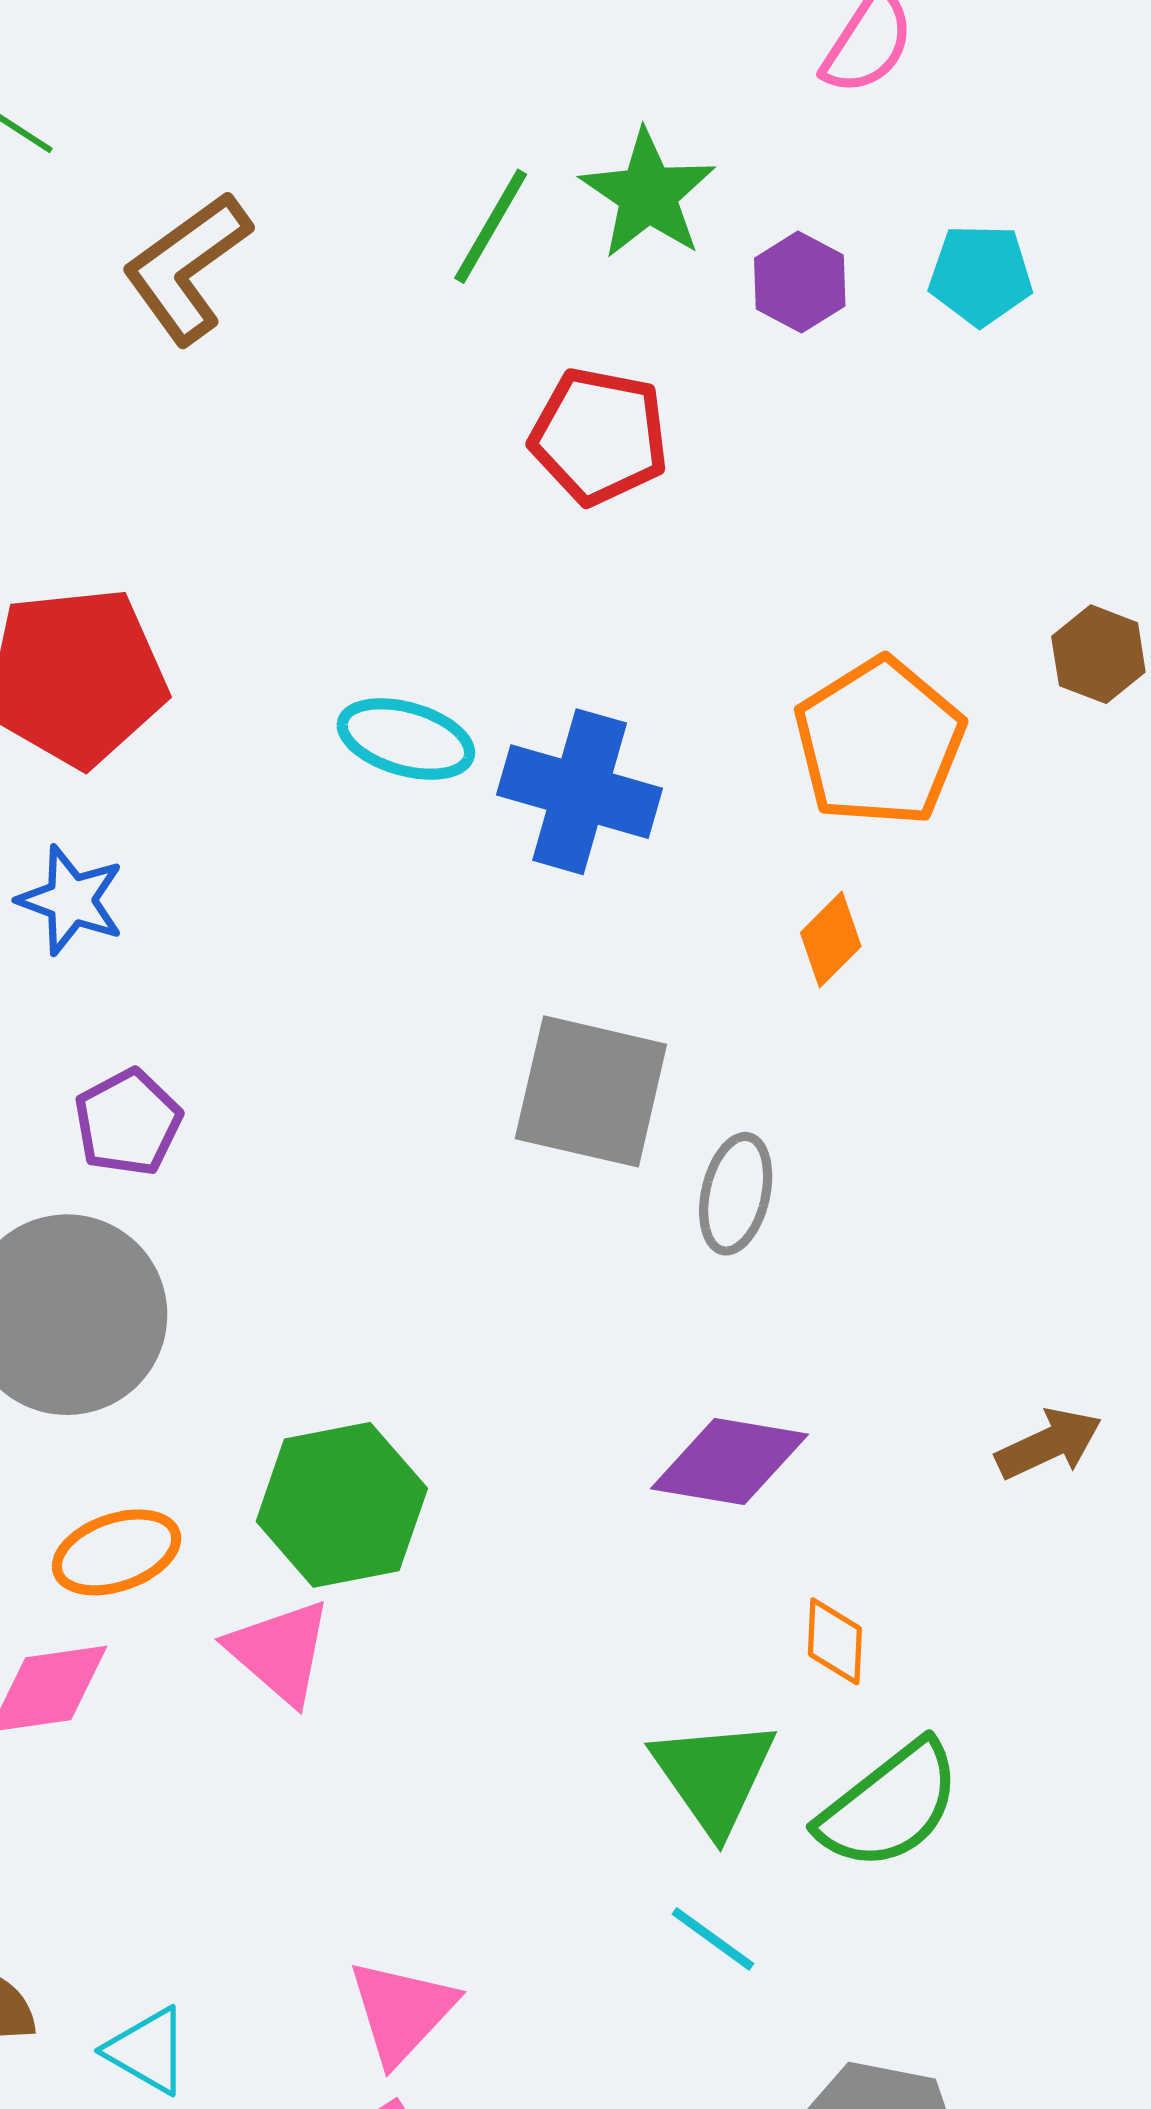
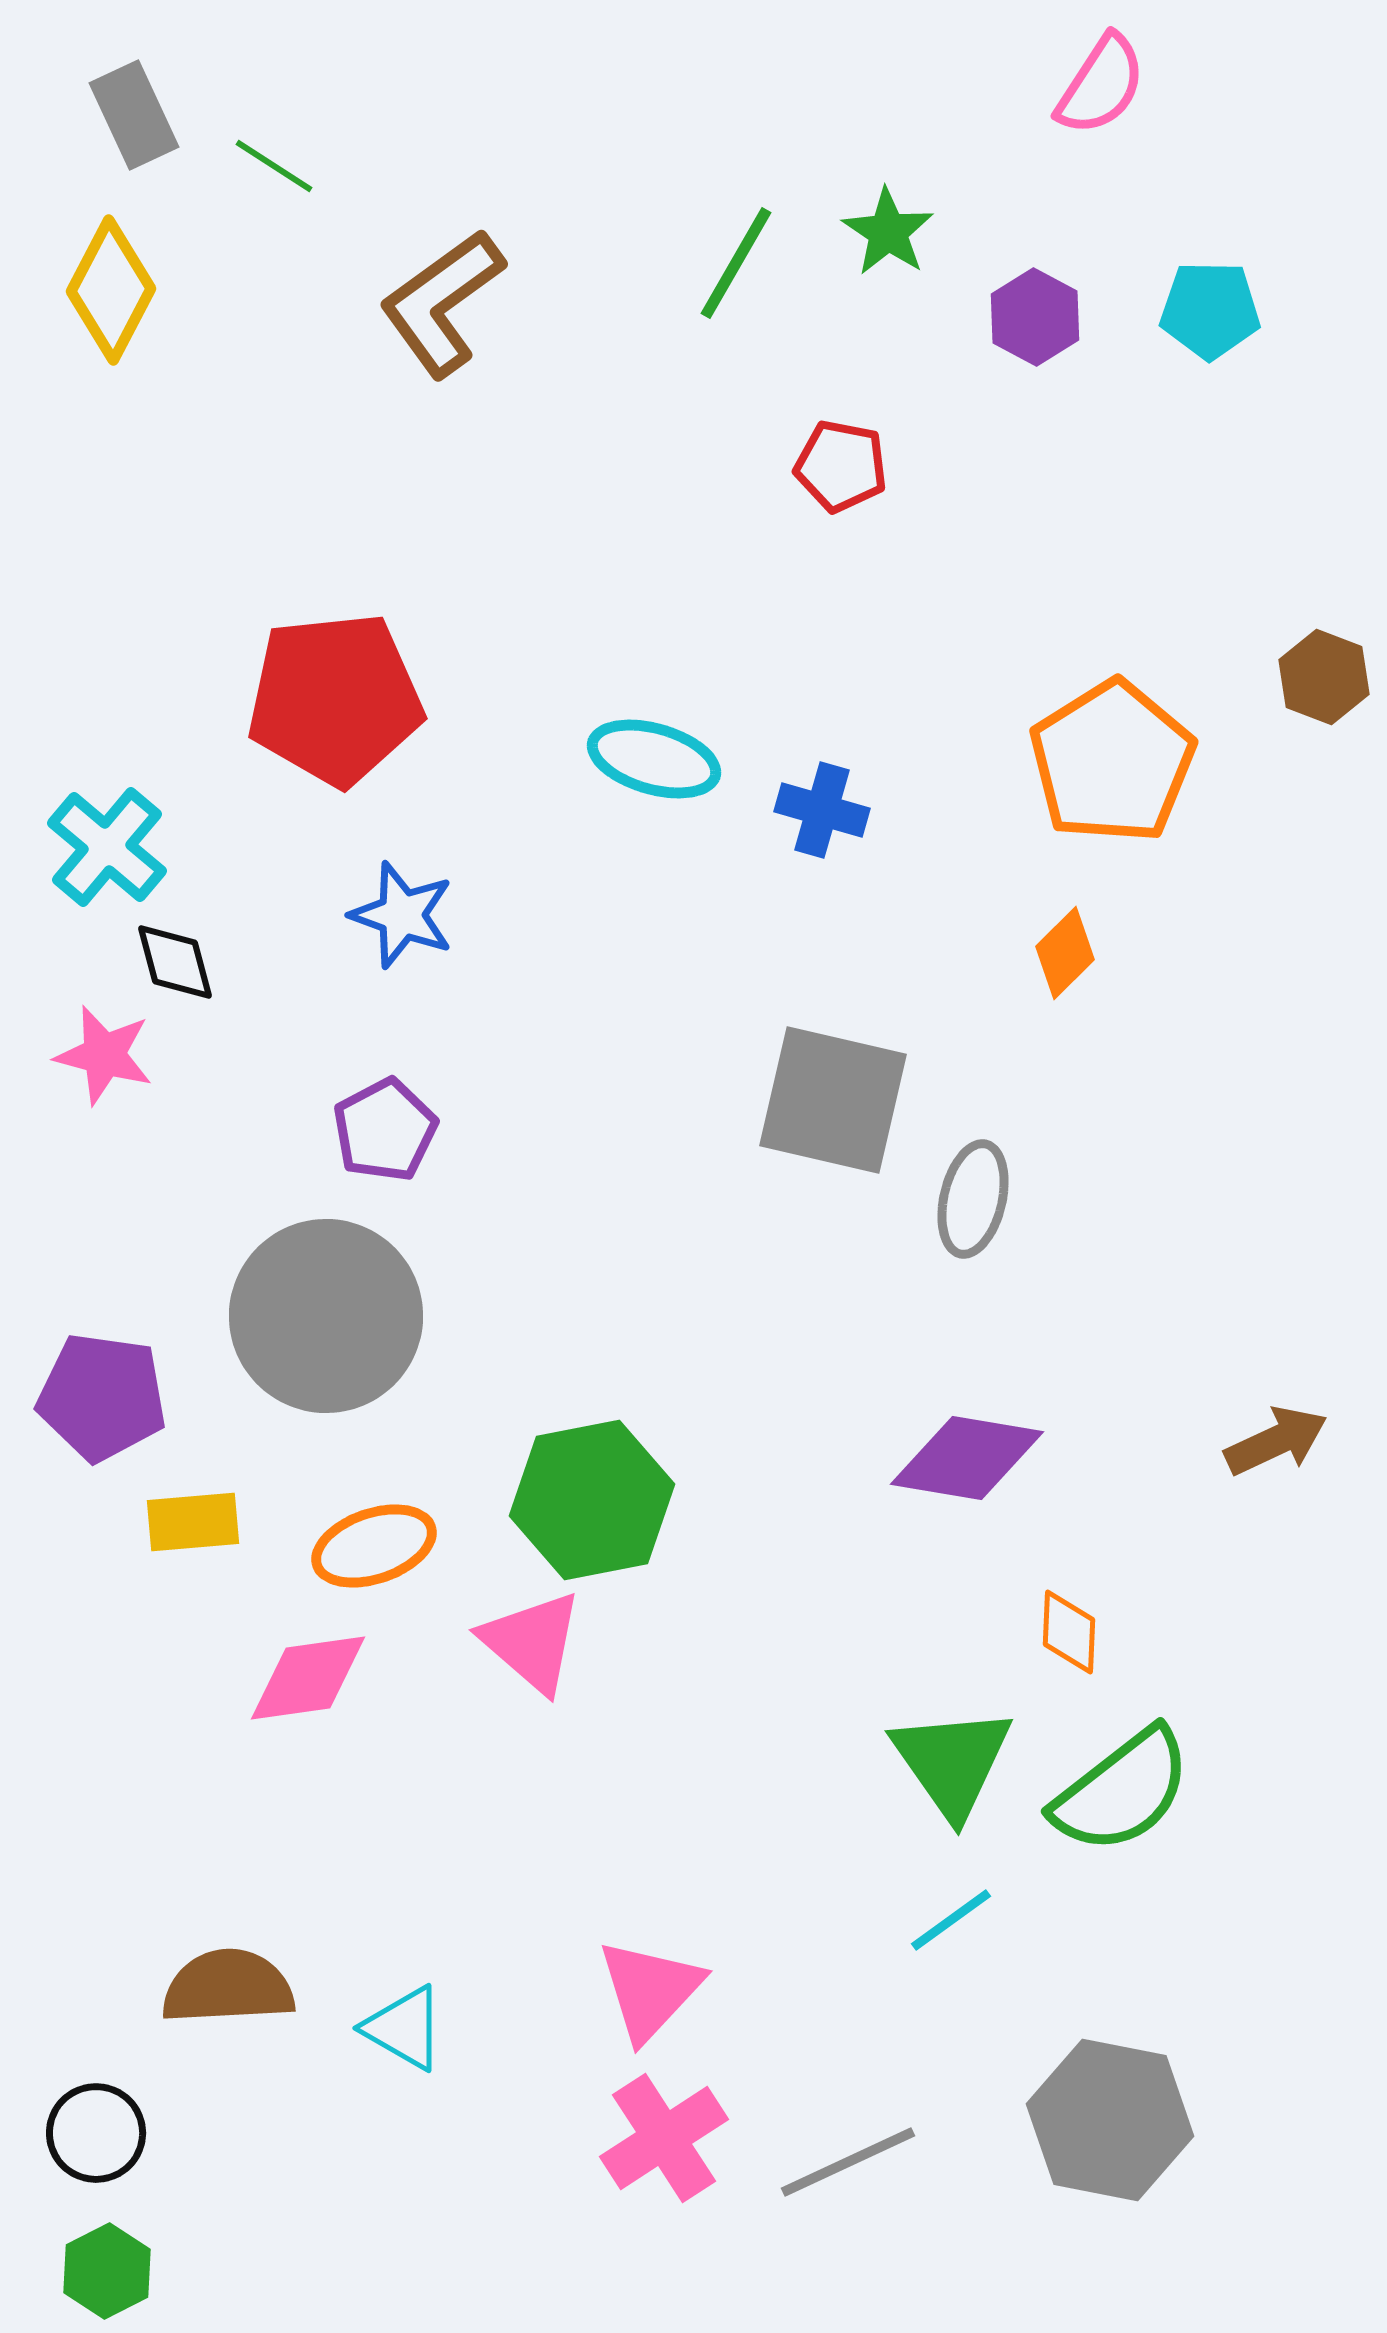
green star: (648, 194) -> (888, 232), size x0.7
red pentagon: (599, 436) -> (841, 466), size x0.7
blue cross: (580, 792) -> (822, 810), size x0.6
blue star: (71, 900) -> (402, 915), moved
cyan line: (713, 1939) -> (951, 1920), turned -72

